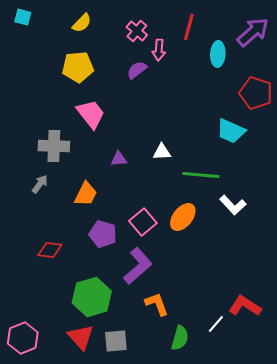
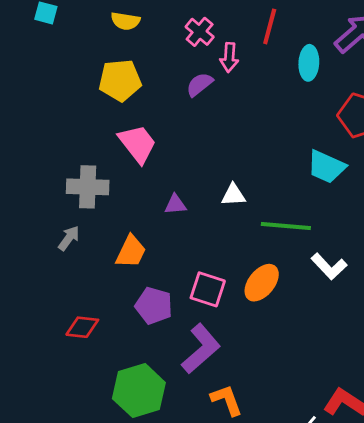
yellow semicircle: (82, 23) -> (125, 21), turned 55
pink square: (143, 222) -> (208, 289), turned -32

